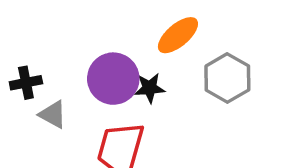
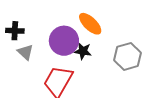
orange ellipse: (178, 35) -> (90, 24), moved, turned 70

